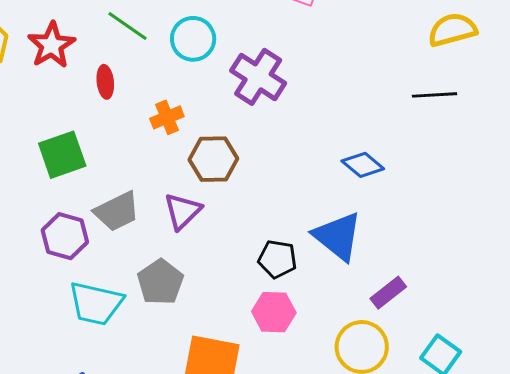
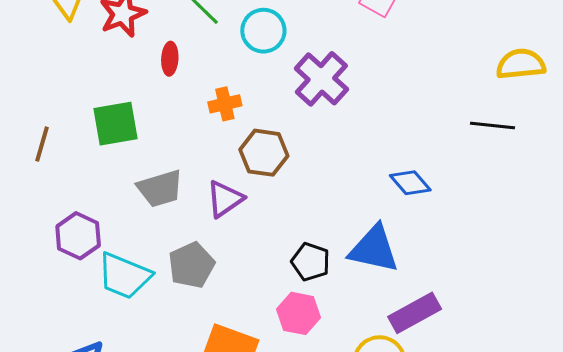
purple hexagon: (65, 236) -> (78, 236), moved
blue triangle: (338, 236) -> (374, 249), turned -36
purple rectangle: (388, 293) -> (415, 313), size x1.4

